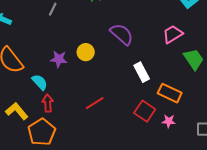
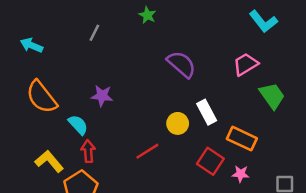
yellow circle: (86, 52) -> (178, 123), moved

